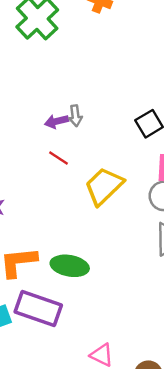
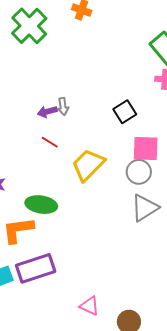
green ellipse: (70, 266) -> (41, 205), moved
purple rectangle: (38, 308) -> (36, 268), turned -36

